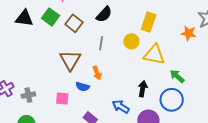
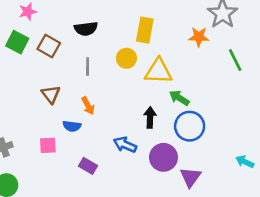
black semicircle: (104, 14) -> (86, 29), turned 48
brown triangle: (70, 60) -> (51, 94), size x0.7
green arrow: (177, 76) -> (179, 98), moved

